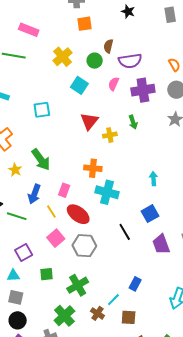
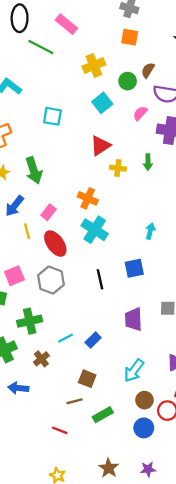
pink square: (56, 238) -> (14, 276), moved
purple trapezoid: (161, 244) -> (133, 319), moved
cyan line: (113, 300) -> (65, 338), moved
brown square: (129, 317) -> (87, 379), moved

